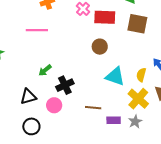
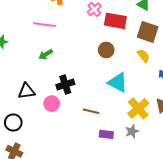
green arrow: (45, 70) -> (46, 54), moved
yellow semicircle: (141, 75) -> (143, 56), moved, turned 120
purple rectangle: (114, 120) -> (106, 134), moved
black circle: (31, 126) -> (13, 123), moved

